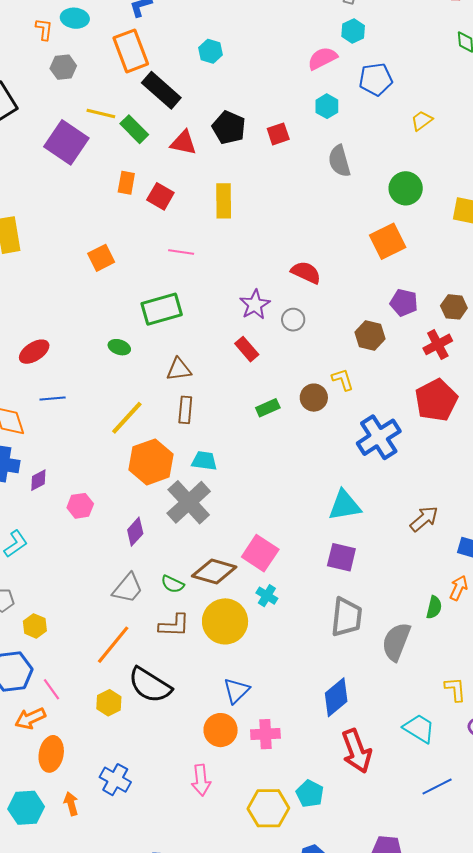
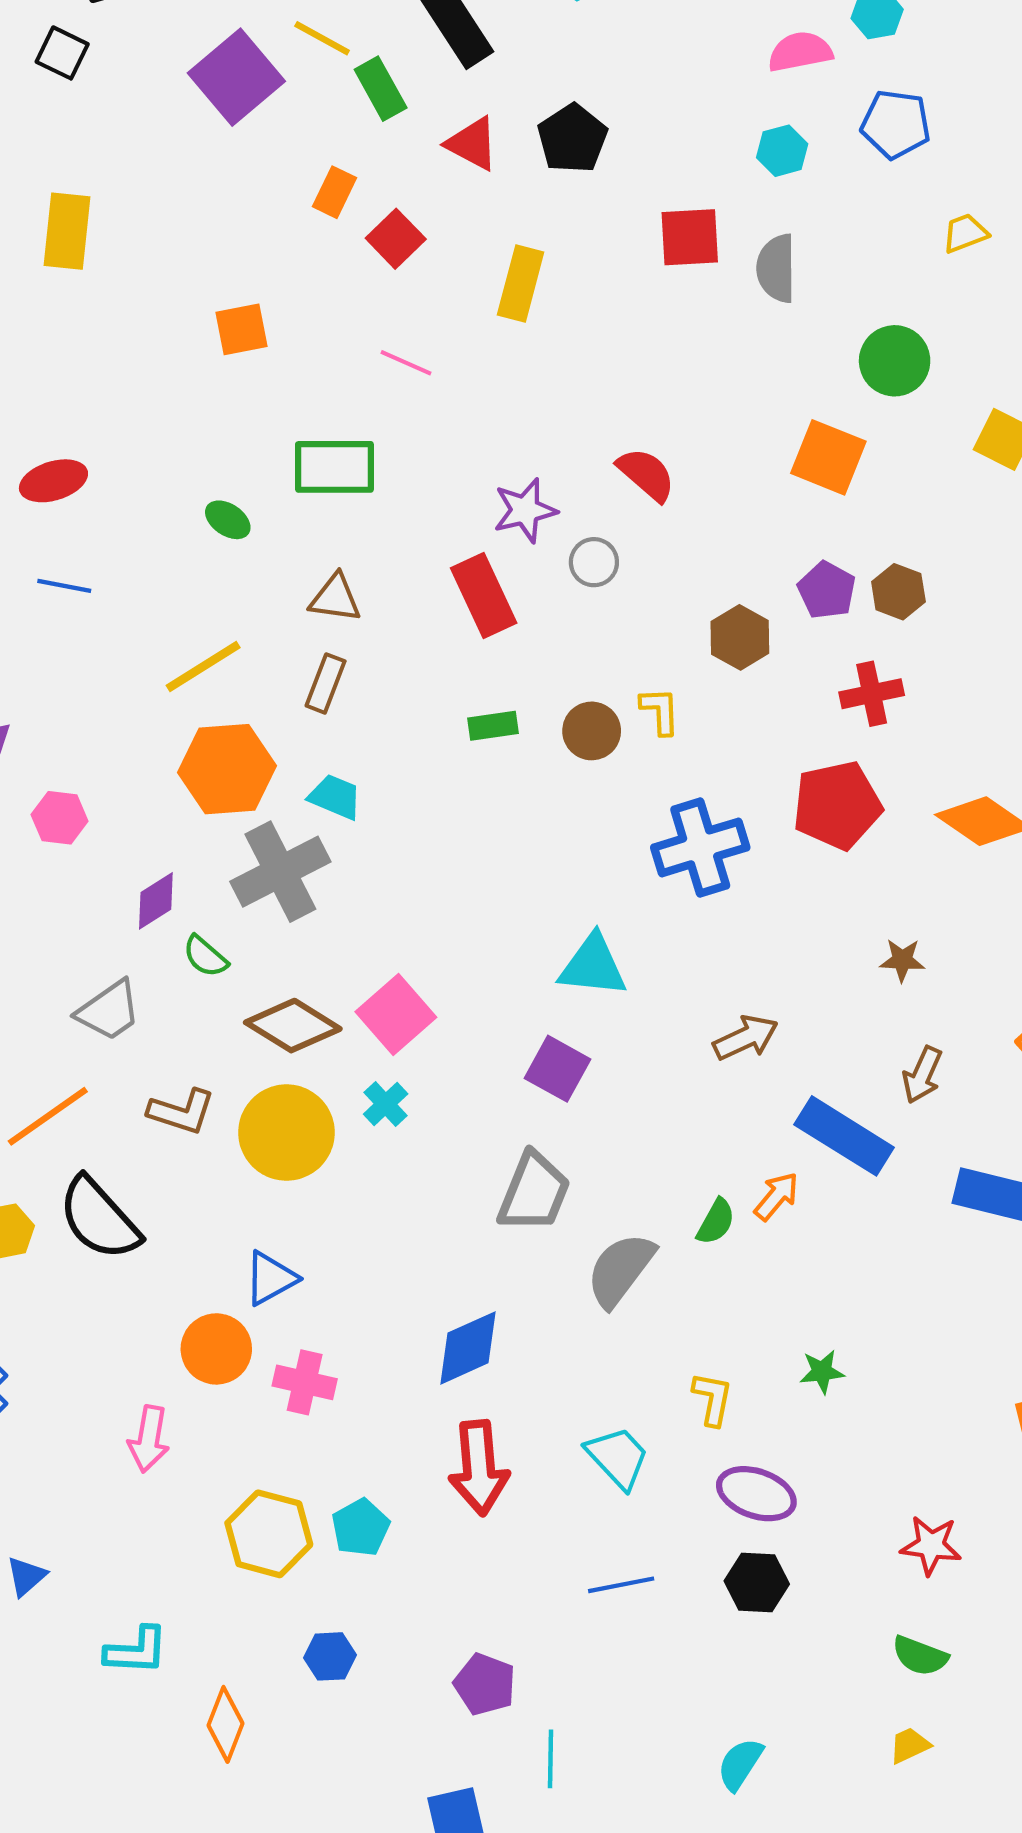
red square: (278, 134) -> (690, 237), moved, size x1.4
orange square: (388, 241) -> (828, 457), turned 33
brown hexagon: (454, 307) -> (898, 592), moved
red rectangle: (247, 349) -> (484, 595), size x1.5
green semicircle: (173, 584) -> (205, 956), moved

